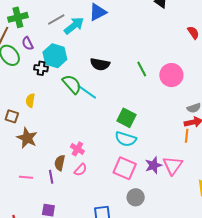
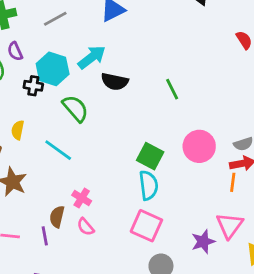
cyan arrow: (74, 26) -> (92, 57), moved
pink circle: (171, 75) -> (199, 146), moved
cyan line: (87, 92) -> (58, 150), moved
cyan semicircle: (126, 139) -> (148, 185), turned -115
purple star: (153, 165) -> (203, 242), moved
pink triangle: (173, 165) -> (230, 225), moved
pink semicircle: (81, 170) -> (86, 227), turned 96

